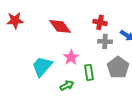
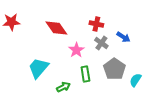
gray cross: (105, 41) -> (101, 43), turned 32
pink star: (71, 57) -> (76, 50), moved

